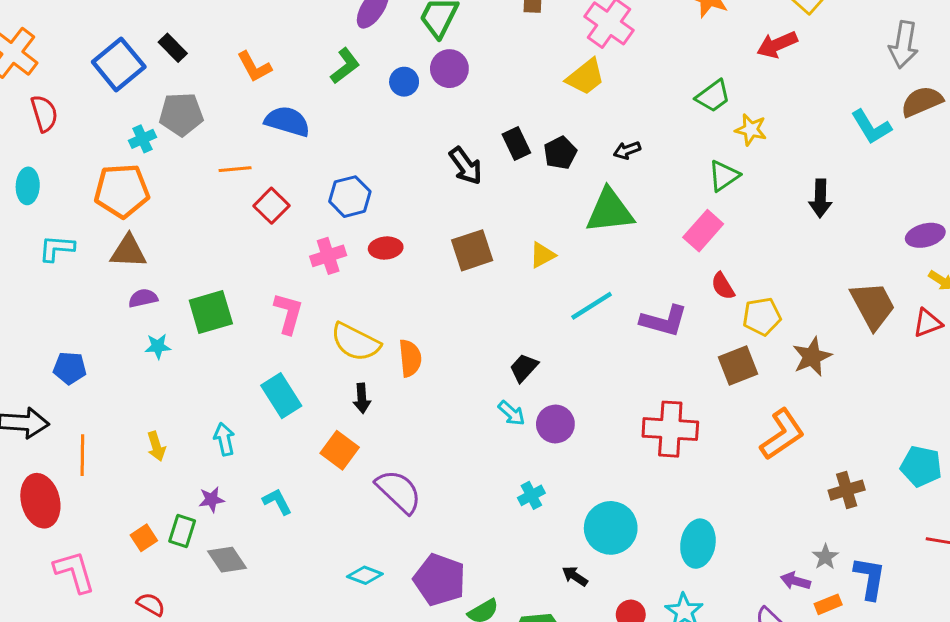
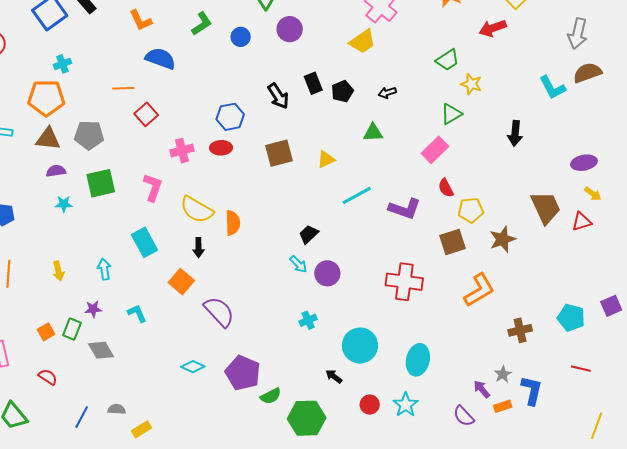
purple circle: (449, 69) -> (290, 29), moved
gray pentagon: (181, 114) -> (89, 135), moved
blue hexagon: (350, 197) -> (230, 117), moved
green triangle: (610, 211) -> (373, 133), size x0.6
purple arrow: (795, 581) -> (482, 389), turned 30

